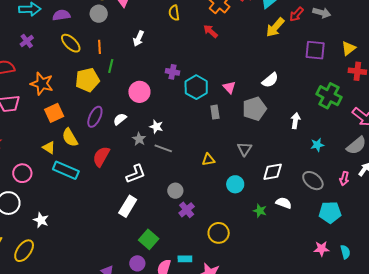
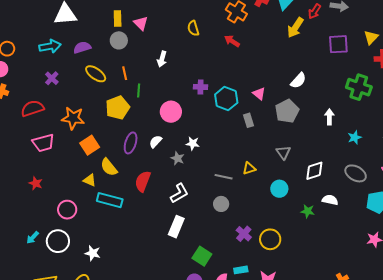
gray line: (163, 148) -> (224, 177), moved
purple cross: (187, 210) -> (244, 234), moved

